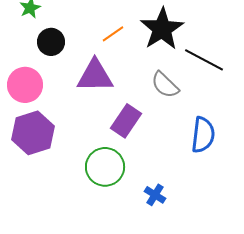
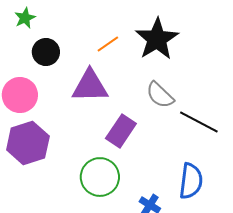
black line: (204, 60) -> (199, 122), moved
blue semicircle: (203, 135) -> (191, 181), moved

